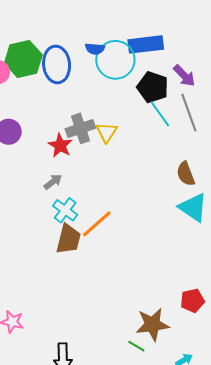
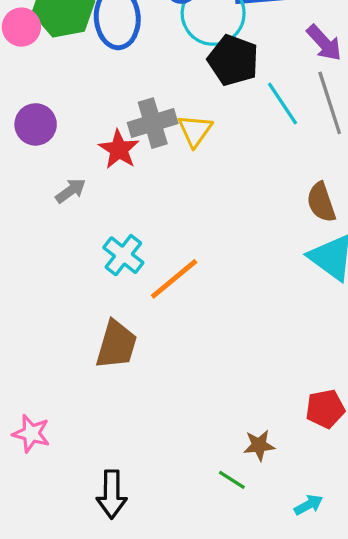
black pentagon: (153, 87) -> (233, 60), moved
gray arrow: (53, 182) -> (71, 191), moved
brown trapezoid: (68, 239) -> (116, 345), moved
brown star: (152, 324) -> (259, 445), size x0.6

